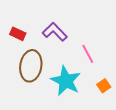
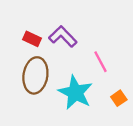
red rectangle: (18, 34) -> (32, 39), moved

